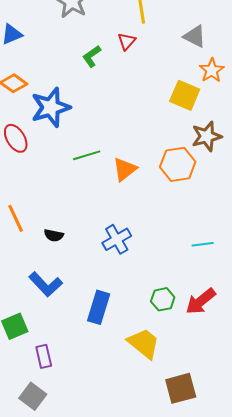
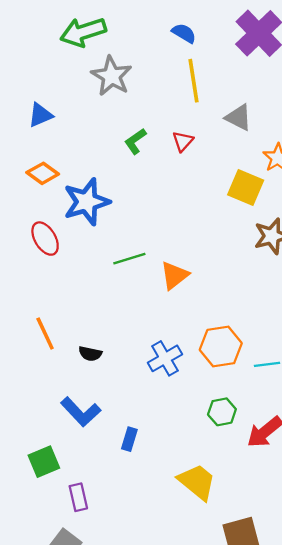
gray triangle: (195, 36) -> (239, 117), moved
red triangle: (127, 41) -> (183, 141), moved
orange hexagon: (178, 164) -> (221, 347), moved
green hexagon: (163, 299) -> (222, 412), moved
blue rectangle: (99, 307) -> (129, 439), moved, size x0.6

